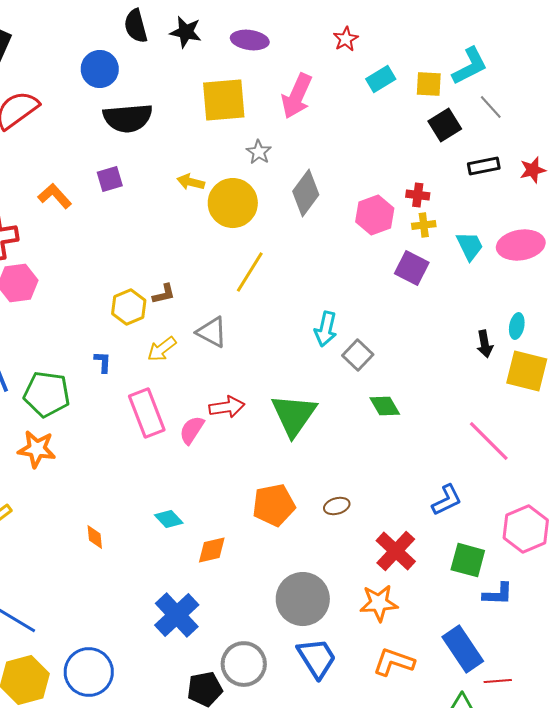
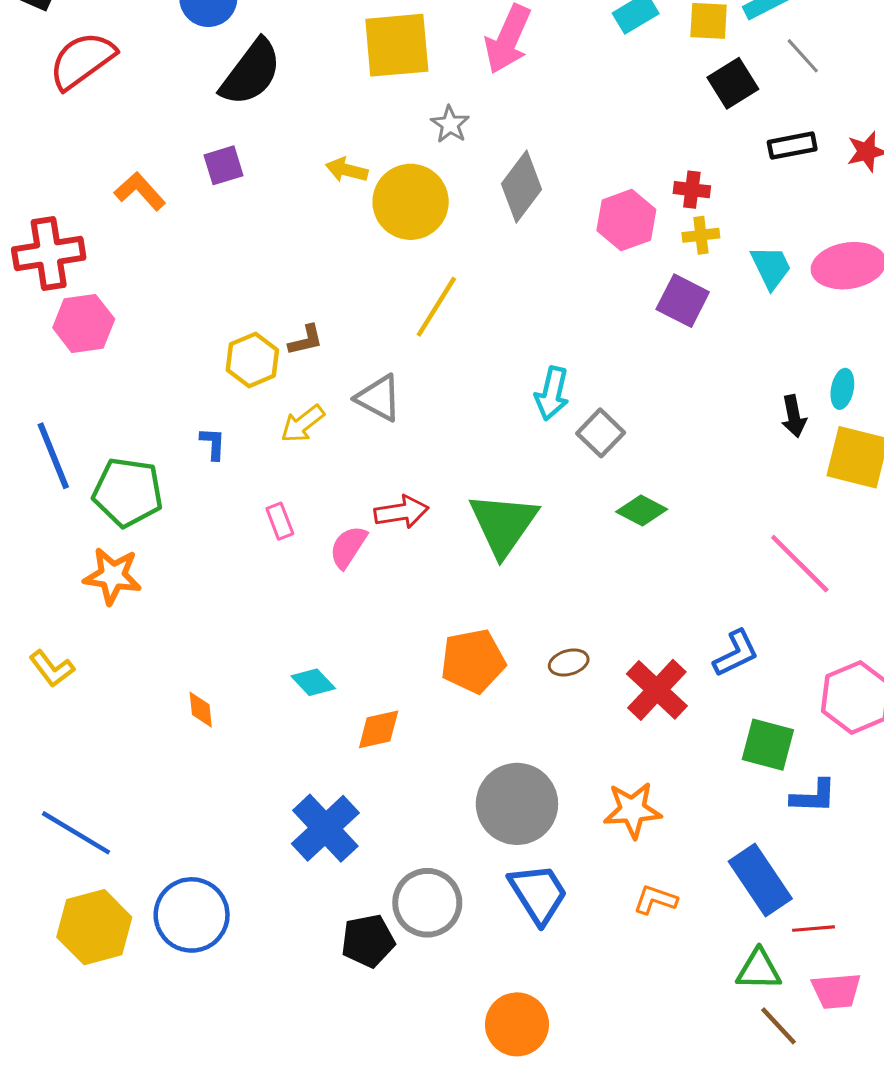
black semicircle: (128, 118) -> (251, 73), turned -48
green diamond: (385, 406) -> (642, 510), turned -32
pink rectangle: (147, 413) -> (280, 521), size x0.5
red cross: (396, 551) -> (657, 690), moved
orange L-shape: (394, 662) -> (655, 900), size x0.7

